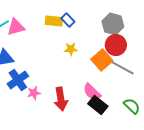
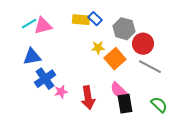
gray hexagon: (113, 24) -> (124, 29), moved
orange square: (102, 60) -> (115, 59), moved
black rectangle: (98, 105) -> (125, 104), turned 42

